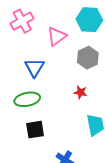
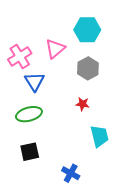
pink cross: (22, 21) -> (20, 56), moved
black square: (35, 130) -> (30, 152), moved

